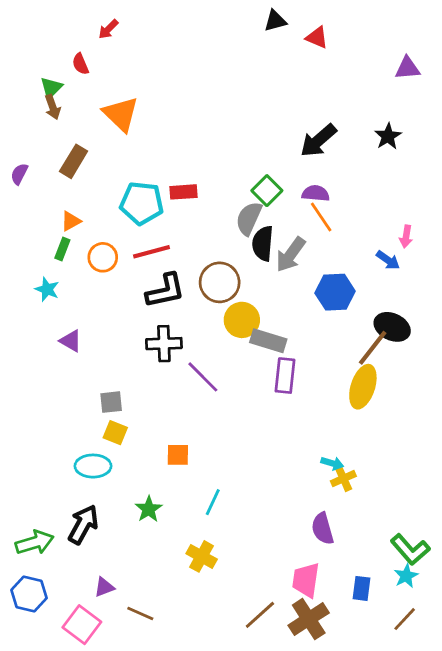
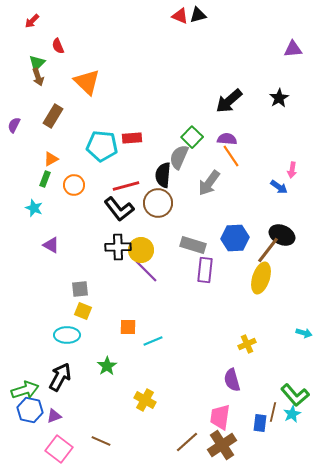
red arrow: (108, 29) -> (32, 21), moved
red triangle: (317, 38) -> (180, 16), moved
black semicircle: (263, 243) -> (163, 175), moved
red line: (151, 252) -> (126, 186), moved
black L-shape: (165, 291) -> (119, 209), turned 64
blue hexagon: (335, 292) -> (235, 238), moved
yellow circle: (242, 320) -> (141, 250), moved
cyan arrow: (332, 463) -> (304, 333), moved
cyan line: (213, 502) -> (153, 341), moved, turned 42
purple triangle: (104, 587) -> (54, 416), moved
blue hexagon: (29, 594) -> (30, 410), moved
brown line: (405, 619) -> (273, 412), moved, turned -30

